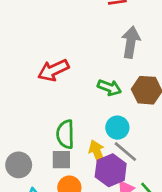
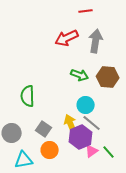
red arrow: (53, 70) -> (67, 38), moved
green semicircle: (65, 134) -> (28, 96), moved
gray square: (61, 160) -> (44, 129), turned 35

